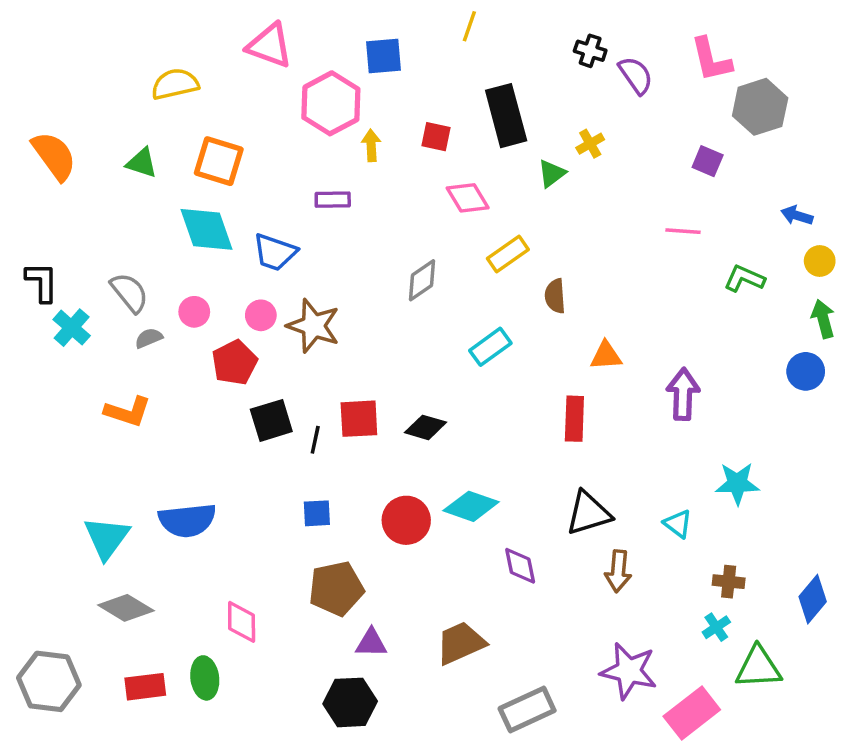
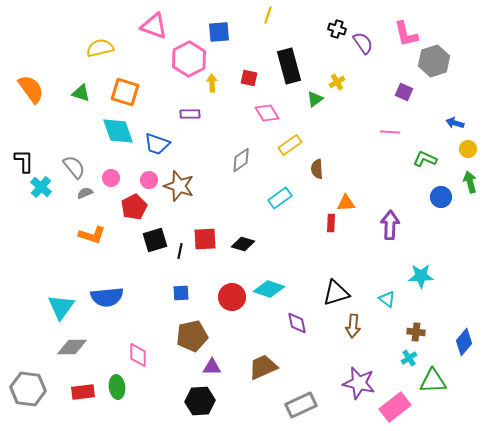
blue circle: (806, 371) -> (441, 197), moved
orange L-shape: (128, 412) -> (92, 235), moved
red rectangle: (574, 419) -> (331, 223), moved, size x0.7
gray diamond: (126, 608) -> (72, 347), turned -32

